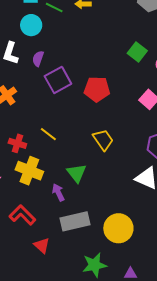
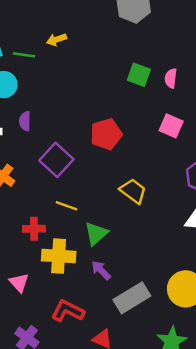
purple square: (58, 80) -> (56, 160), moved
green triangle: (77, 173) -> (96, 233), moved, turned 45

